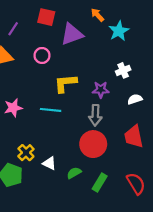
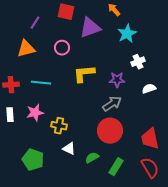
cyan star: (119, 31) -> (127, 34), moved
pink star: (13, 108) -> (35, 113), moved
cyan line: (51, 110) -> (41, 83), moved
gray arrow: (95, 115) -> (112, 104), turned -126
red trapezoid: (134, 137) -> (150, 139), moved
yellow cross: (26, 153) -> (59, 126), moved, turned -35

